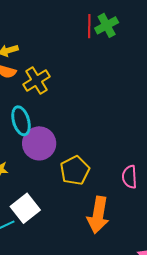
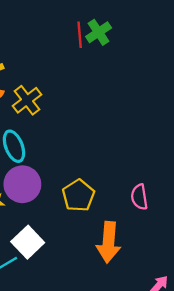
purple circle: (39, 143) -> (22, 184), moved

